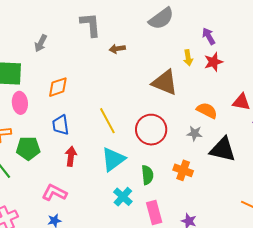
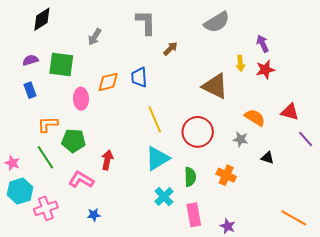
brown arrow: (117, 49) -> (171, 49), turned 140
pink ellipse: (20, 103) -> (81, 99), moved
blue trapezoid: (61, 125) -> (139, 77), moved
black triangle: (223, 149) -> (267, 158), size x0.5
red arrow: (71, 156) -> (107, 160), moved
pink L-shape: (54, 193) -> (81, 180), moved

